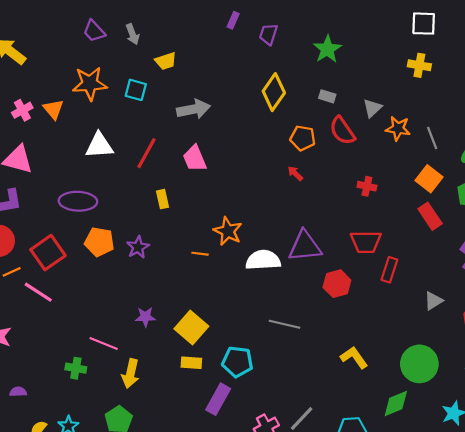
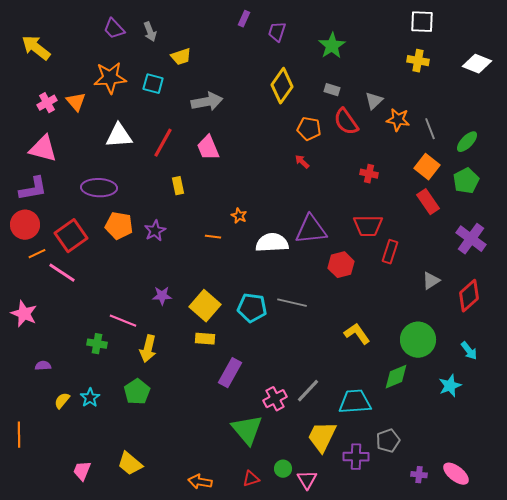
orange star: (228, 231) -> (239, 216), size x0.6
cyan pentagon: (237, 362) -> (252, 308), moved

